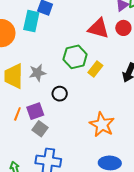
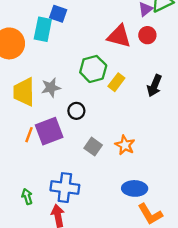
purple square: (35, 111) -> (49, 131), size x1.4
orange star: (102, 125) -> (125, 145), size x0.7
gray square: (40, 129) -> (93, 147), moved

